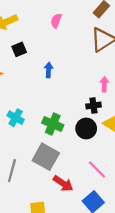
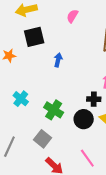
black square: (19, 49) -> (34, 37), size x1.5
gray square: (46, 157) -> (42, 139), size x0.7

